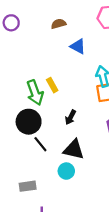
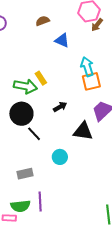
green arrow: (35, 93) -> (25, 86), turned -55
black arrow: (71, 117) -> (60, 107), turned -144
black triangle: (74, 150) -> (83, 131), moved

